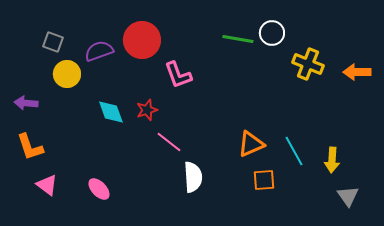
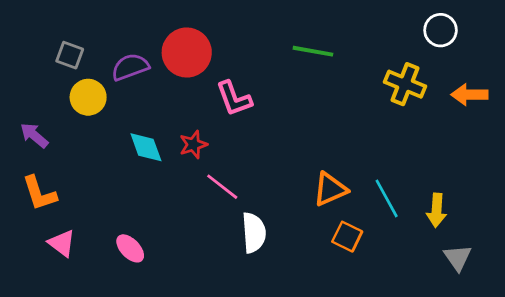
white circle: (272, 33) -> (441, 30), moved
purple arrow: (26, 103) -> (34, 135), turned 35
orange square: (264, 180) -> (347, 237), turned 30

